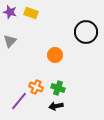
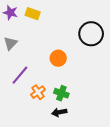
orange cross: (36, 87) -> (38, 92), turned 32
purple line: (19, 101) -> (20, 75), moved

